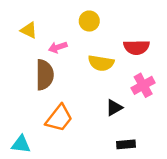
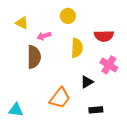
yellow semicircle: (101, 63) -> (77, 48), turned -96
pink cross: (143, 85) -> (109, 65), turned -30
orange trapezoid: (59, 118) -> (60, 98), moved

